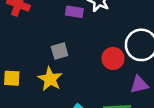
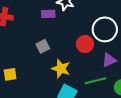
yellow star: (50, 79) -> (61, 69), moved

